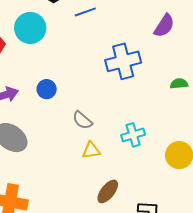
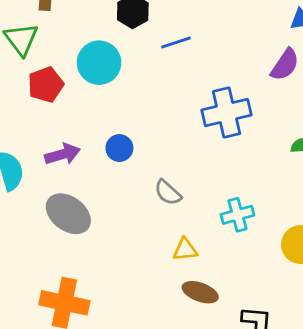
yellow triangle: (91, 150) -> (185, 250), moved
brown ellipse: (108, 191) -> (200, 292), turned 70

